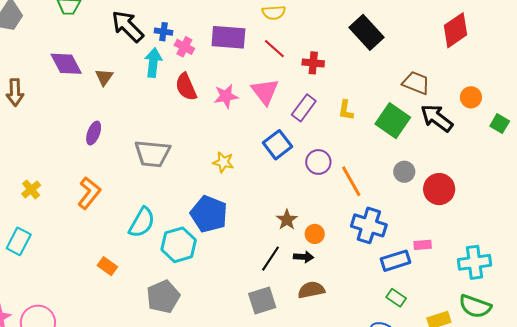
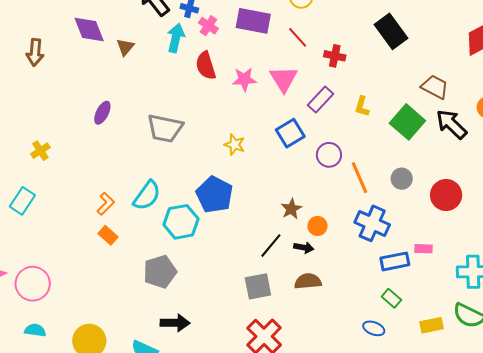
purple ellipse: (94, 133) -> (102, 113), moved
gray circle: (404, 172) -> (402, 179), moved
orange L-shape: (89, 193) -> (106, 204), moved, size x0.7

